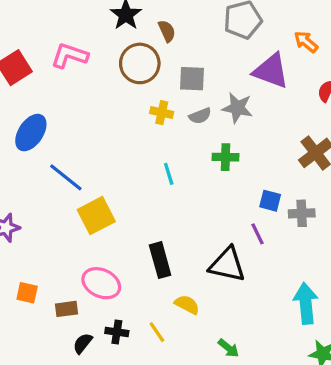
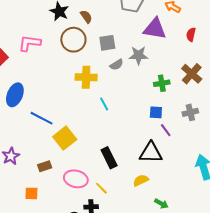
yellow cross: (162, 113) -> (86, 77), moved, size x1.5
green cross: (226, 157) -> (162, 83), moved
blue square: (270, 201) -> (156, 112), moved
yellow semicircle: (187, 305) -> (141, 180), moved, turned -42
brown rectangle: (66, 309) -> (45, 166), moved
yellow line: (157, 332) -> (101, 188), moved

